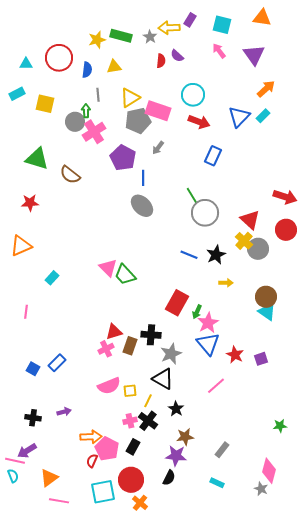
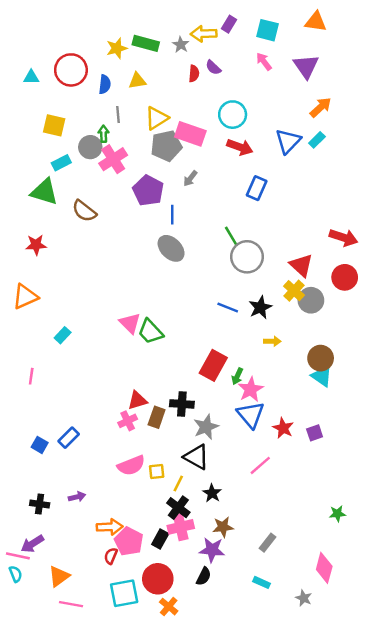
cyan rectangle: (17, 94) -> (61, 163), moved
pink cross: (130, 421) -> (181, 527), moved, size x1.5
gray star: (261, 489) -> (304, 598), moved

